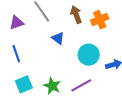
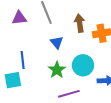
blue line: (16, 54) -> (23, 60), moved
green star: (52, 86) -> (57, 70), moved

